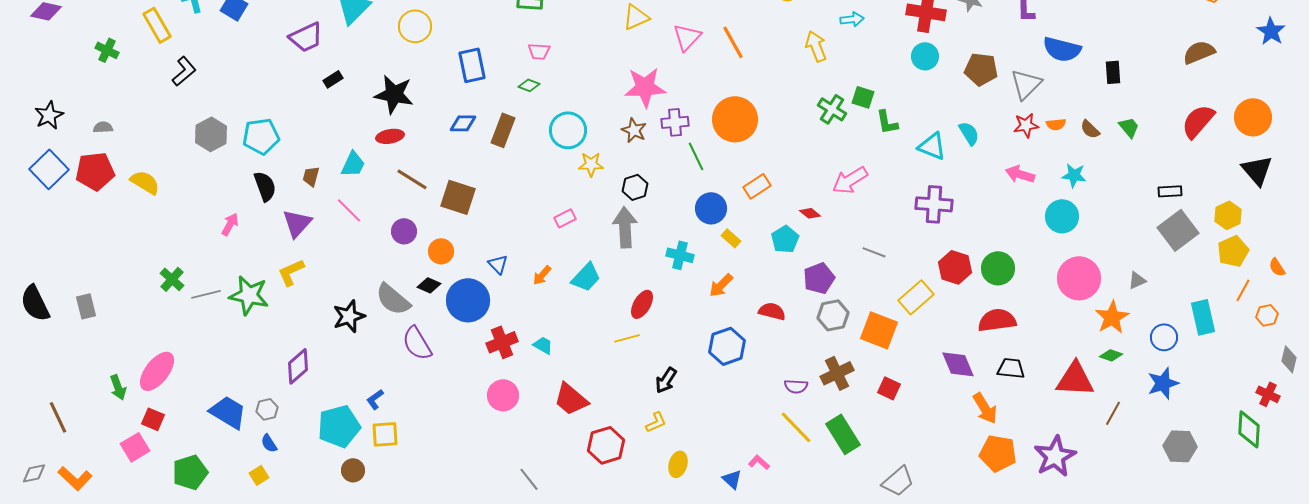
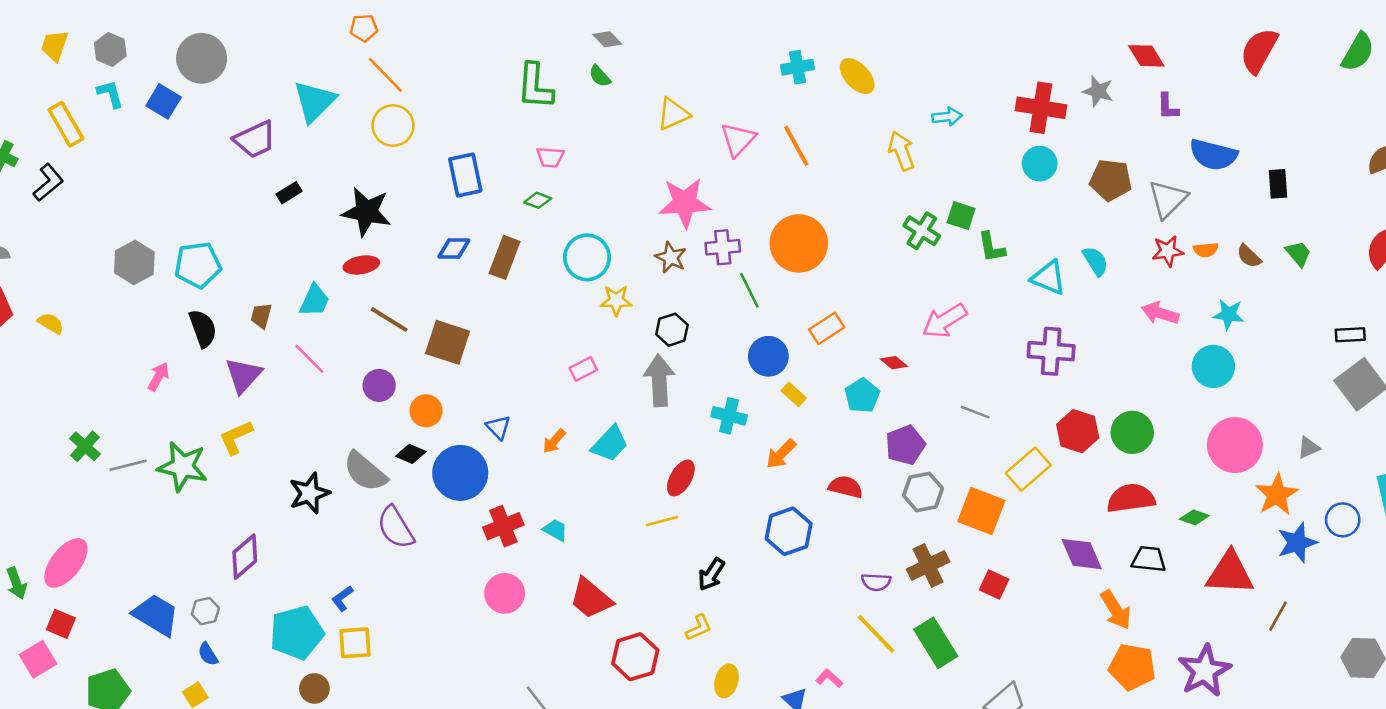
black L-shape: (184, 71) -> (48, 183), moved
yellow semicircle: (145, 182) -> (51, 323), size x0.7
green diamond: (1111, 355) -> (1194, 517), moved
blue star: (1163, 383) -> (1297, 543), moved

